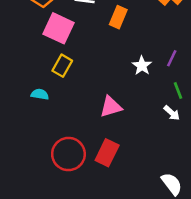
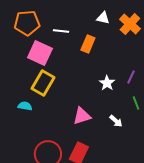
yellow rectangle: (62, 66) -> (43, 83), size x1.4
white arrow: (172, 113) -> (116, 121), moved

